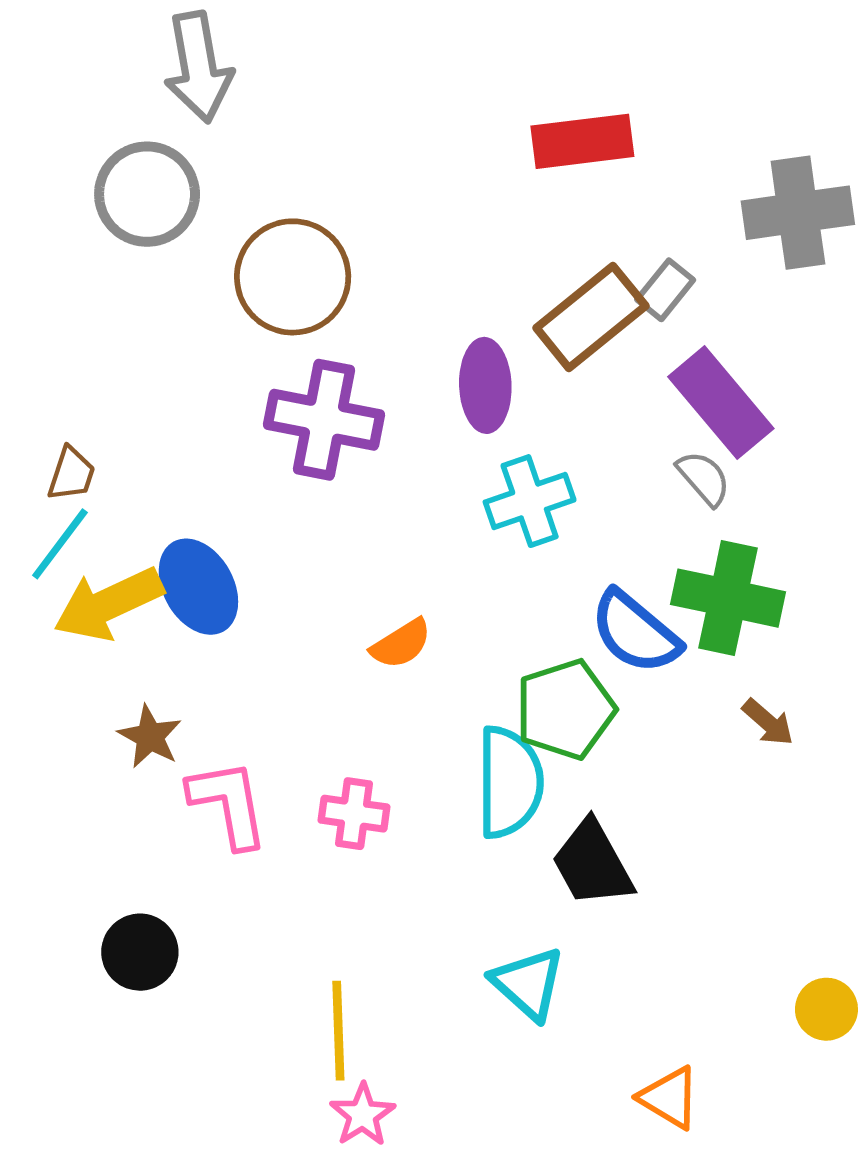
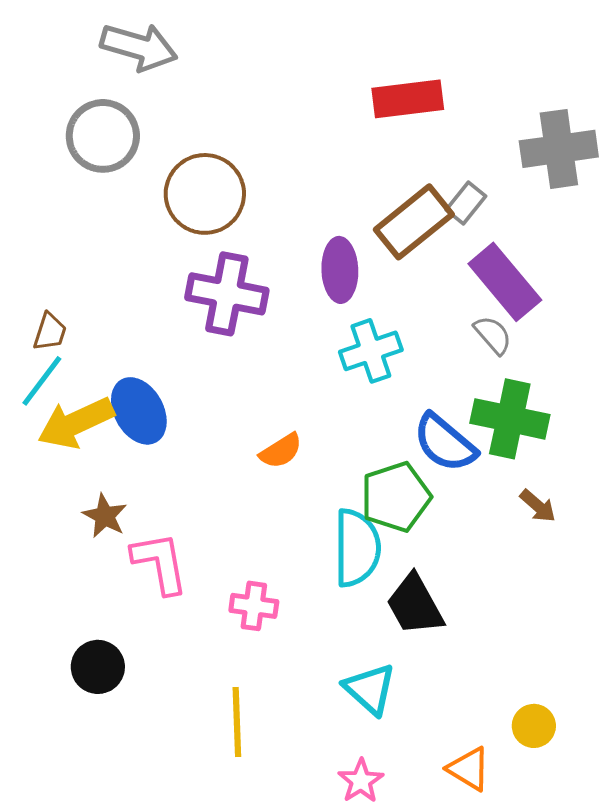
gray arrow: (198, 67) -> (139, 47), turned -64
pink cross: (354, 814) -> (254, 606), moved
yellow circle: (826, 1009) -> (534, 726), moved
pink star: (363, 1115) -> (361, 781), moved

